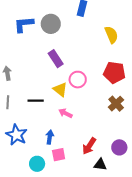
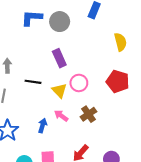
black line: (36, 101) -> (33, 82), moved
brown cross: (116, 104) -> (88, 114), moved
blue arrow: (50, 137) -> (42, 126), moved

